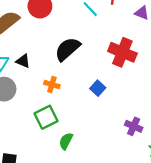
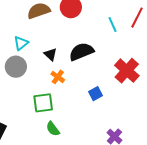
black triangle: (23, 61) -> (50, 54), moved
green semicircle: (66, 141) -> (53, 129), turned -84

